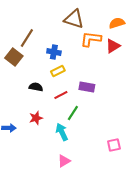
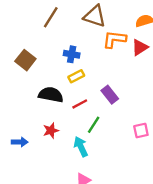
brown line: (27, 38) -> (51, 17), moved
black semicircle: (36, 87) -> (51, 95), size x1.5
purple rectangle: (87, 87) -> (110, 95), turned 42
pink square: (114, 145) -> (141, 131), moved

